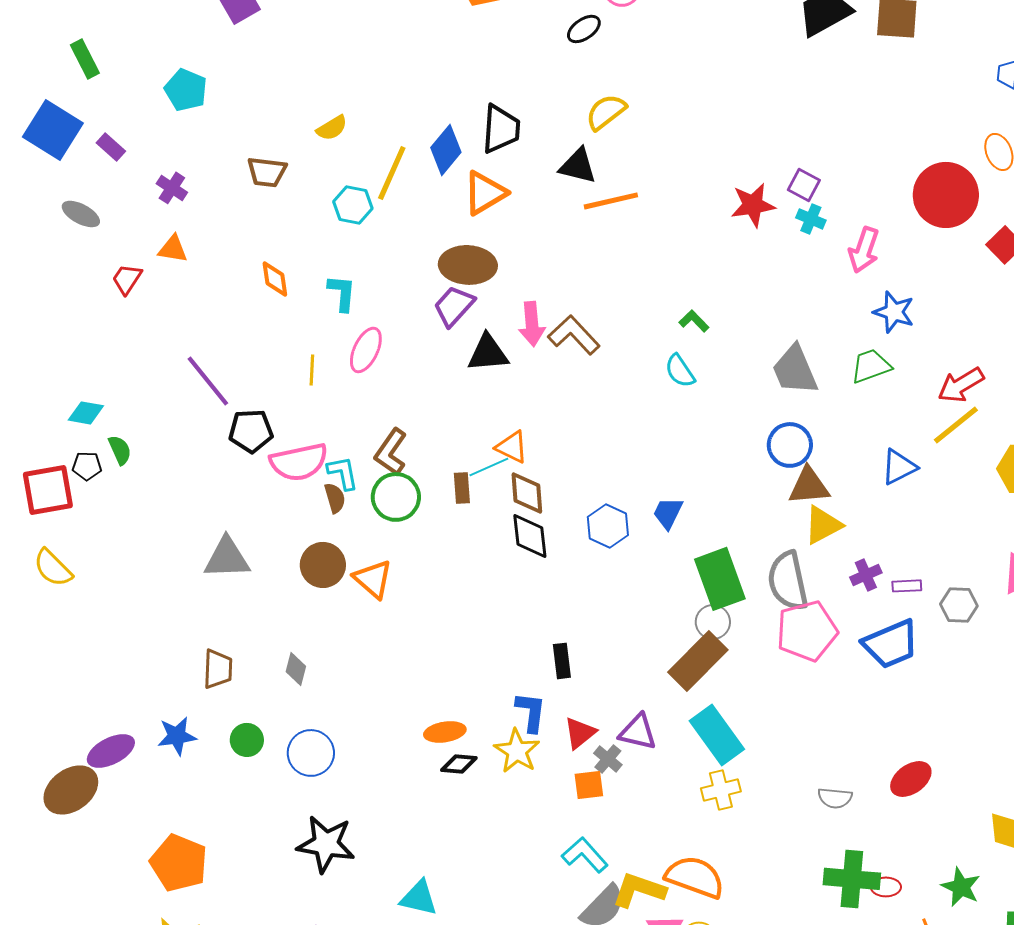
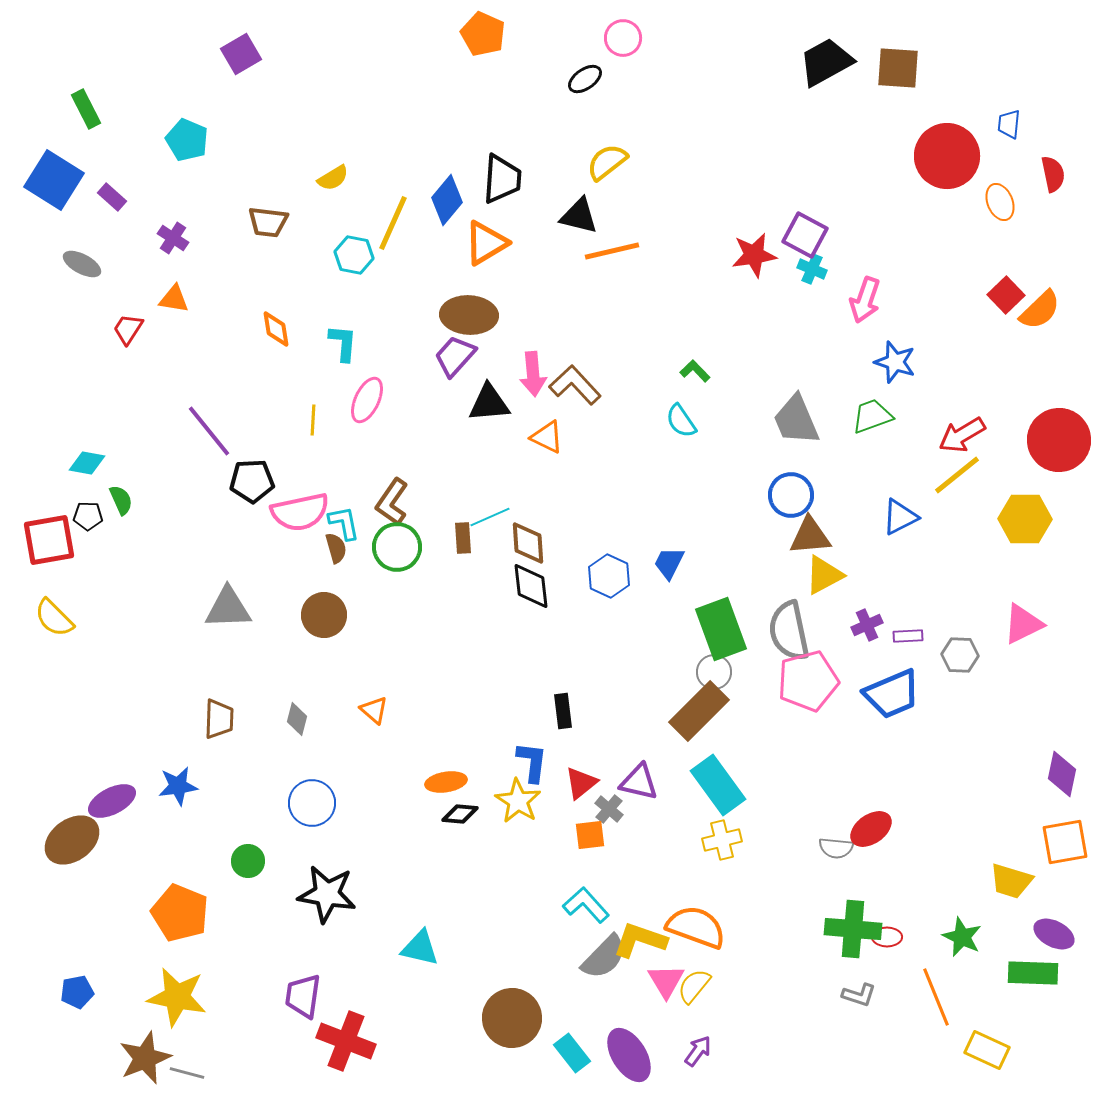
purple square: (804, 185) -> (805, 235), size x1.4
red circle: (946, 195) -> (947, 156), moved
orange triangle: (512, 447) -> (547, 437), moved
orange triangle: (373, 579) -> (374, 710), moved, size x0.7
green circle: (247, 740) -> (248, 861), moved
red ellipse: (911, 779) -> (871, 829), moved

